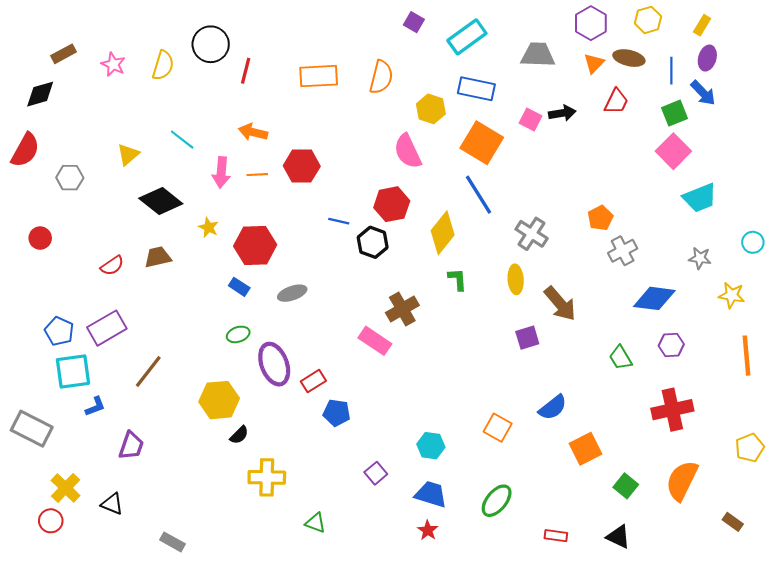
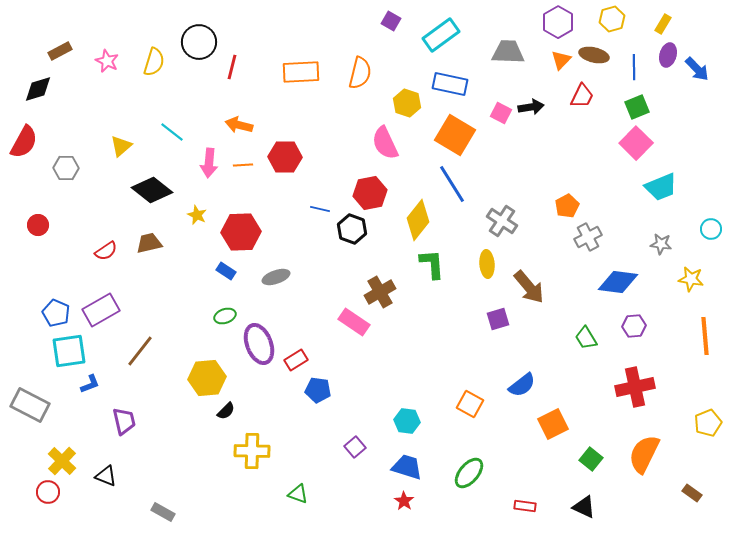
blue arrow: (703, 93) -> (697, 69), moved
green L-shape: (457, 279) -> (432, 264), size x1.4
purple trapezoid: (131, 446) -> (124, 421), turned -32

